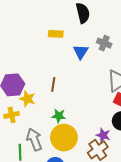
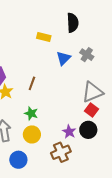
purple star: (103, 135) -> (69, 132), moved
yellow circle: (64, 138) -> (32, 134), size x0.7

